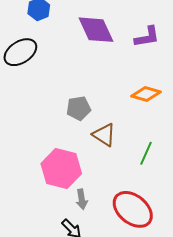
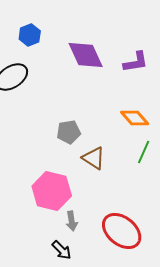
orange diamond: (146, 94) -> (135, 118), turned 32
green line: (146, 153) -> (144, 152), moved

